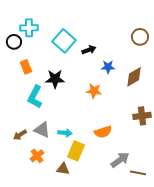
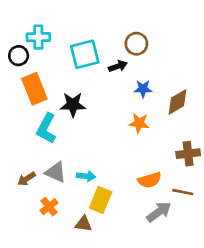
brown circle: (140, 37) -> (136, 44), moved
cyan square: (64, 41) -> (85, 54), turned 35
orange rectangle: (26, 67) -> (34, 89), size x1.6
orange star: (94, 91) -> (139, 123), moved
orange semicircle: (103, 132) -> (150, 180), moved
brown line: (138, 173) -> (183, 192), moved

